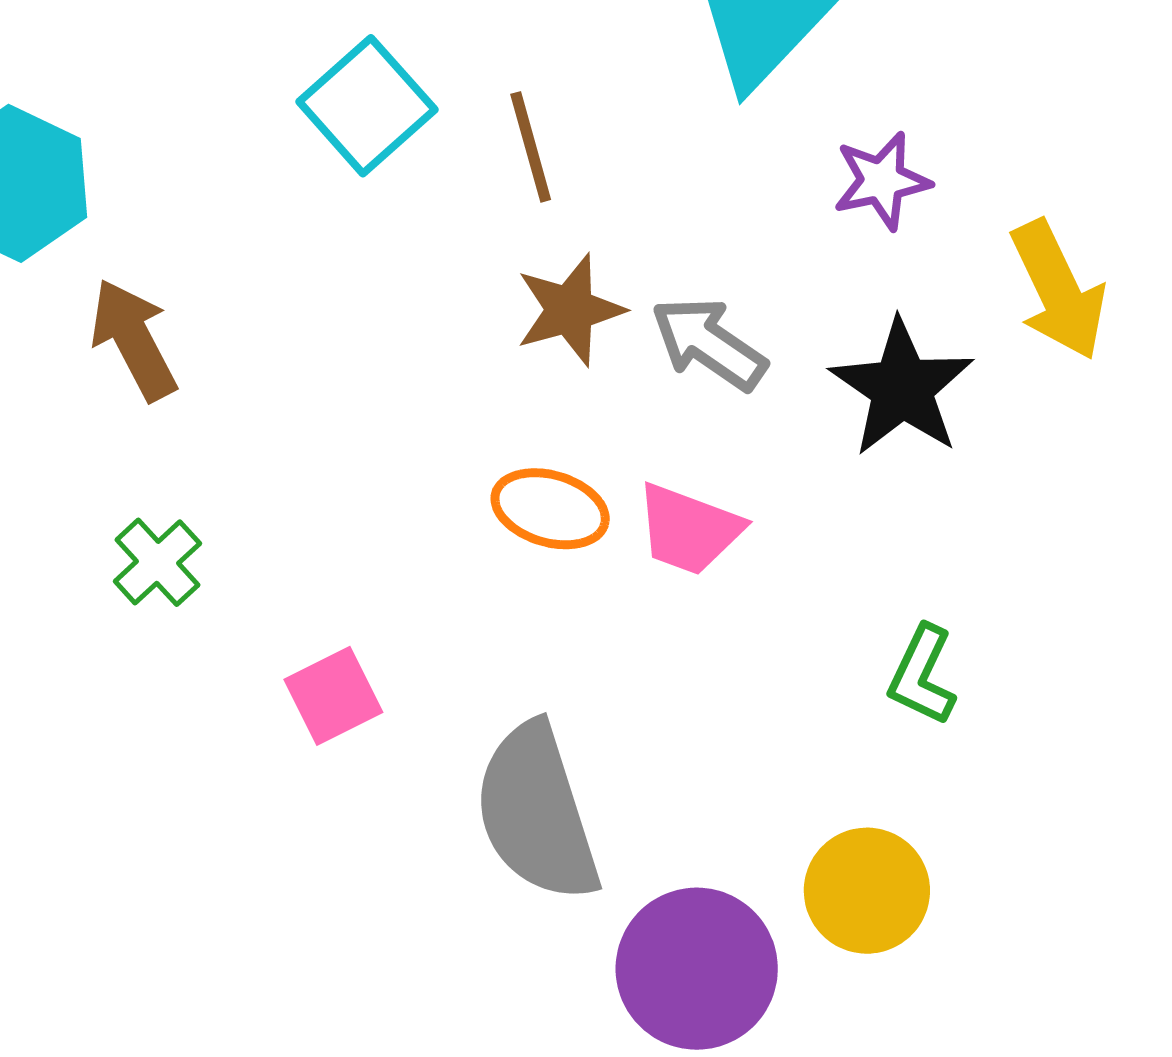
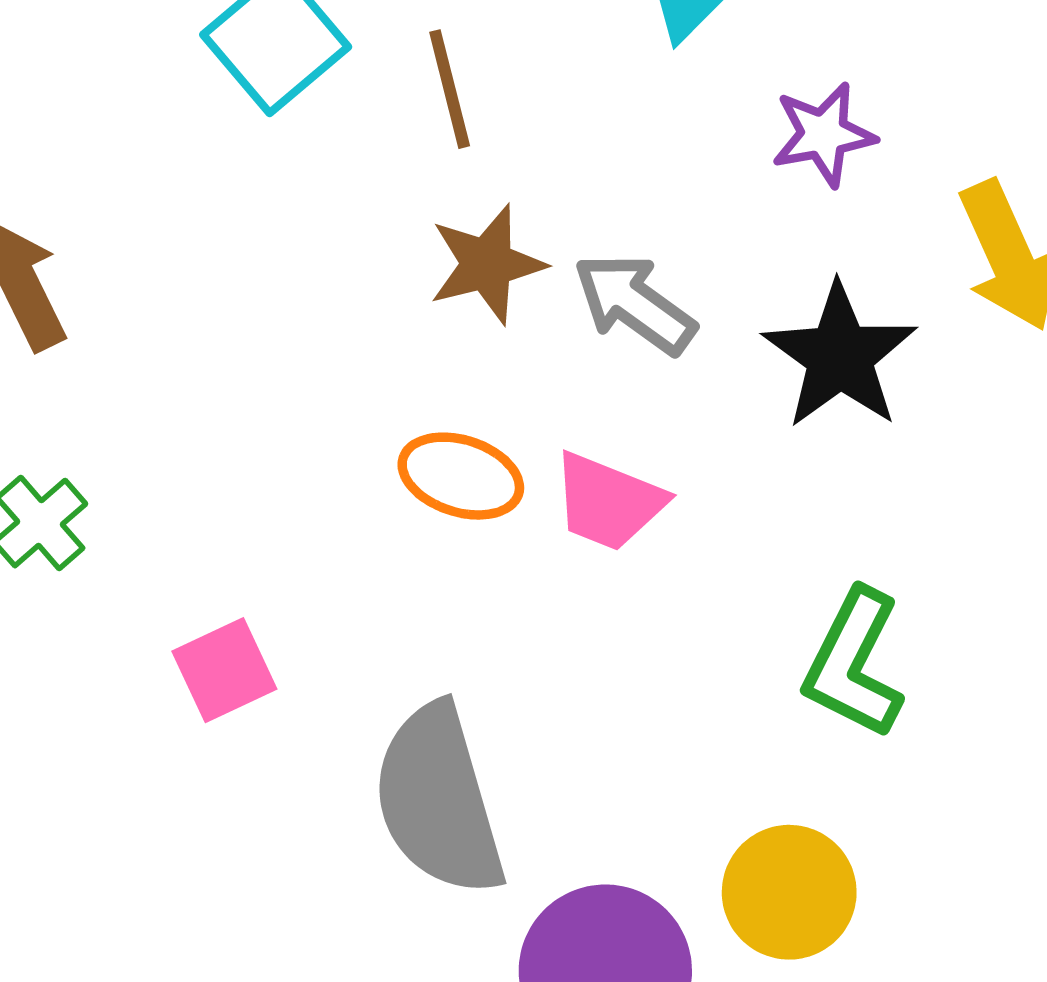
green L-shape: (922, 675) -> (854, 664), size x1.4

